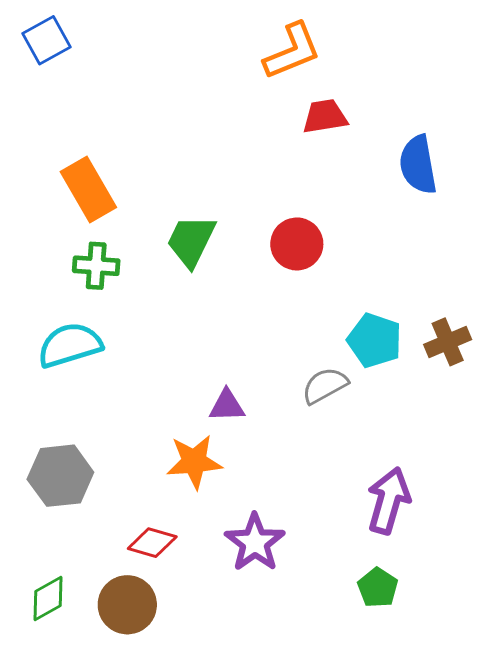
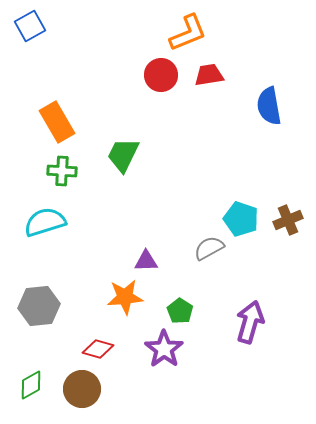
red circle: (297, 244) -> (161, 75), moved
green pentagon: (378, 588) -> (180, 311), moved

